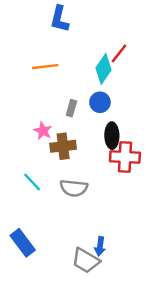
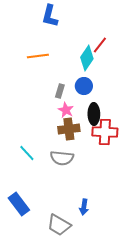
pink star: (43, 131) -> (66, 110), moved
brown cross: (63, 146) -> (69, 129), moved
gray trapezoid: (86, 261) -> (59, 225), moved

